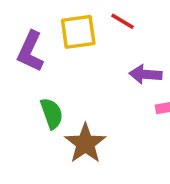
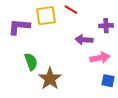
purple L-shape: (30, 51) -> (19, 27), turned 70

